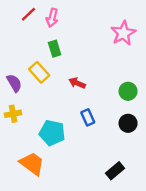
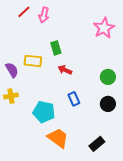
green rectangle: (55, 49) -> (56, 48), moved
yellow rectangle: (39, 72) -> (33, 61), turned -42
orange trapezoid: (32, 164) -> (58, 138), moved

